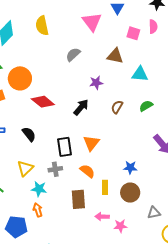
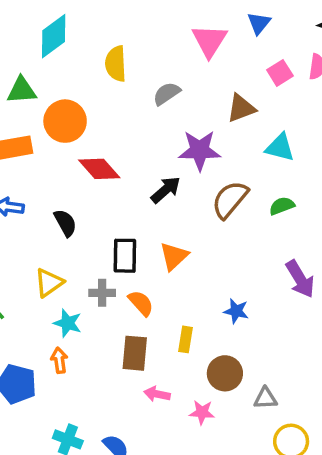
yellow semicircle: (42, 26) -> (116, 64), moved
pink square: (133, 33) -> (280, 73), turned 32
brown triangle: (115, 56) -> (241, 108), turned -42
purple star: (96, 83) -> (200, 150), size x1.6
brown semicircle: (117, 107) -> (230, 199), size x1.6
orange semicircle: (87, 171) -> (141, 303), moved
brown circle: (130, 193) -> (225, 373), moved
pink arrow: (102, 217) -> (157, 394), moved

